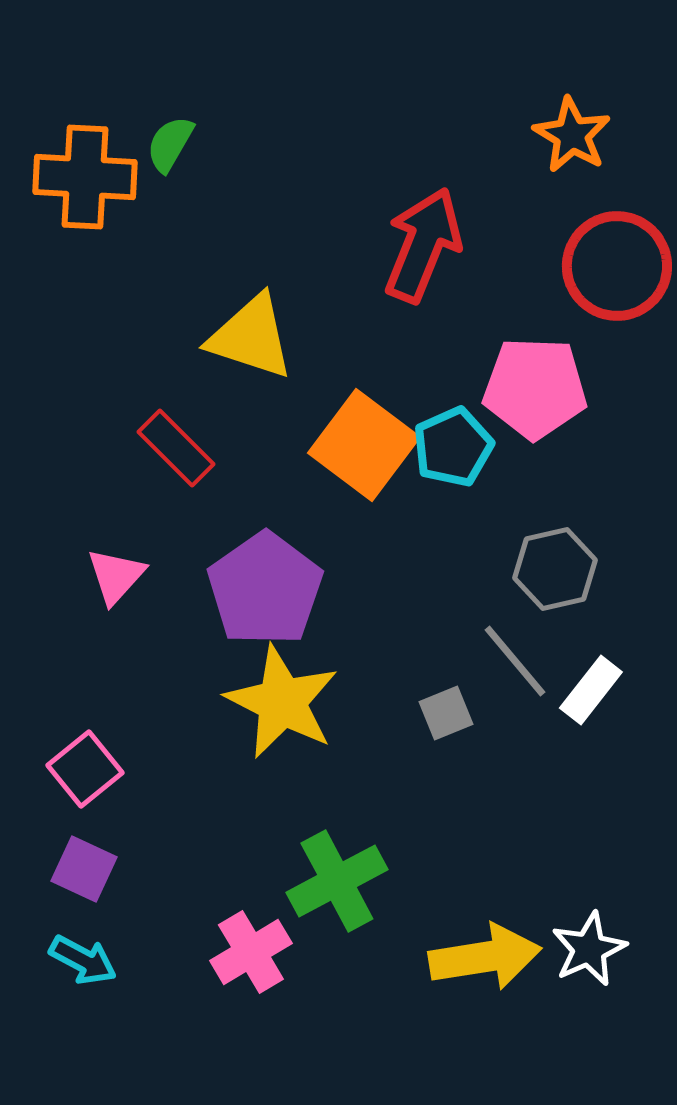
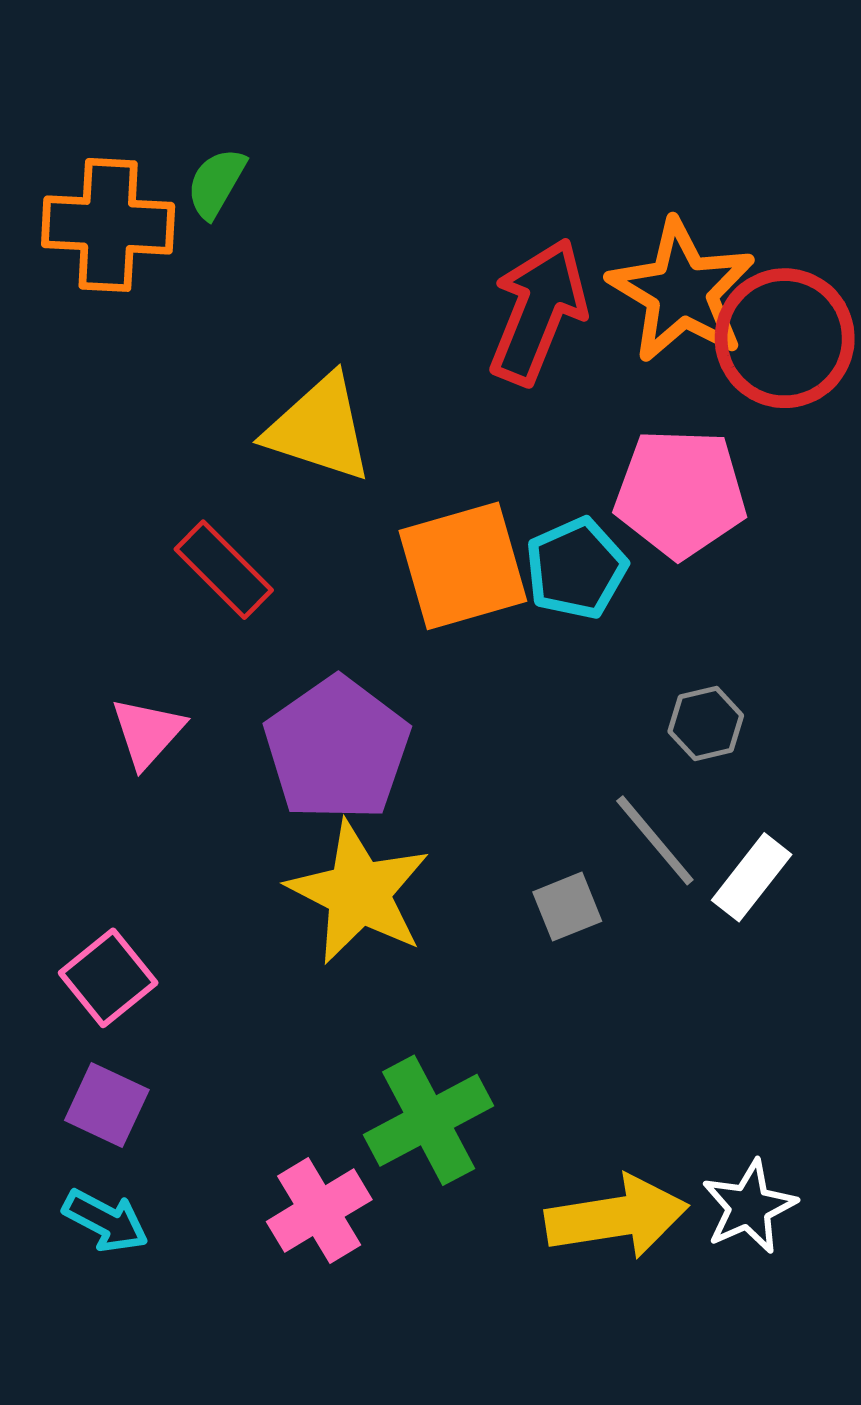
orange star: (572, 135) -> (682, 291), moved, size x1.5
orange square: (364, 445) -> (463, 566), turned 37
gray hexagon: (555, 569) -> (706, 723), size x0.7

